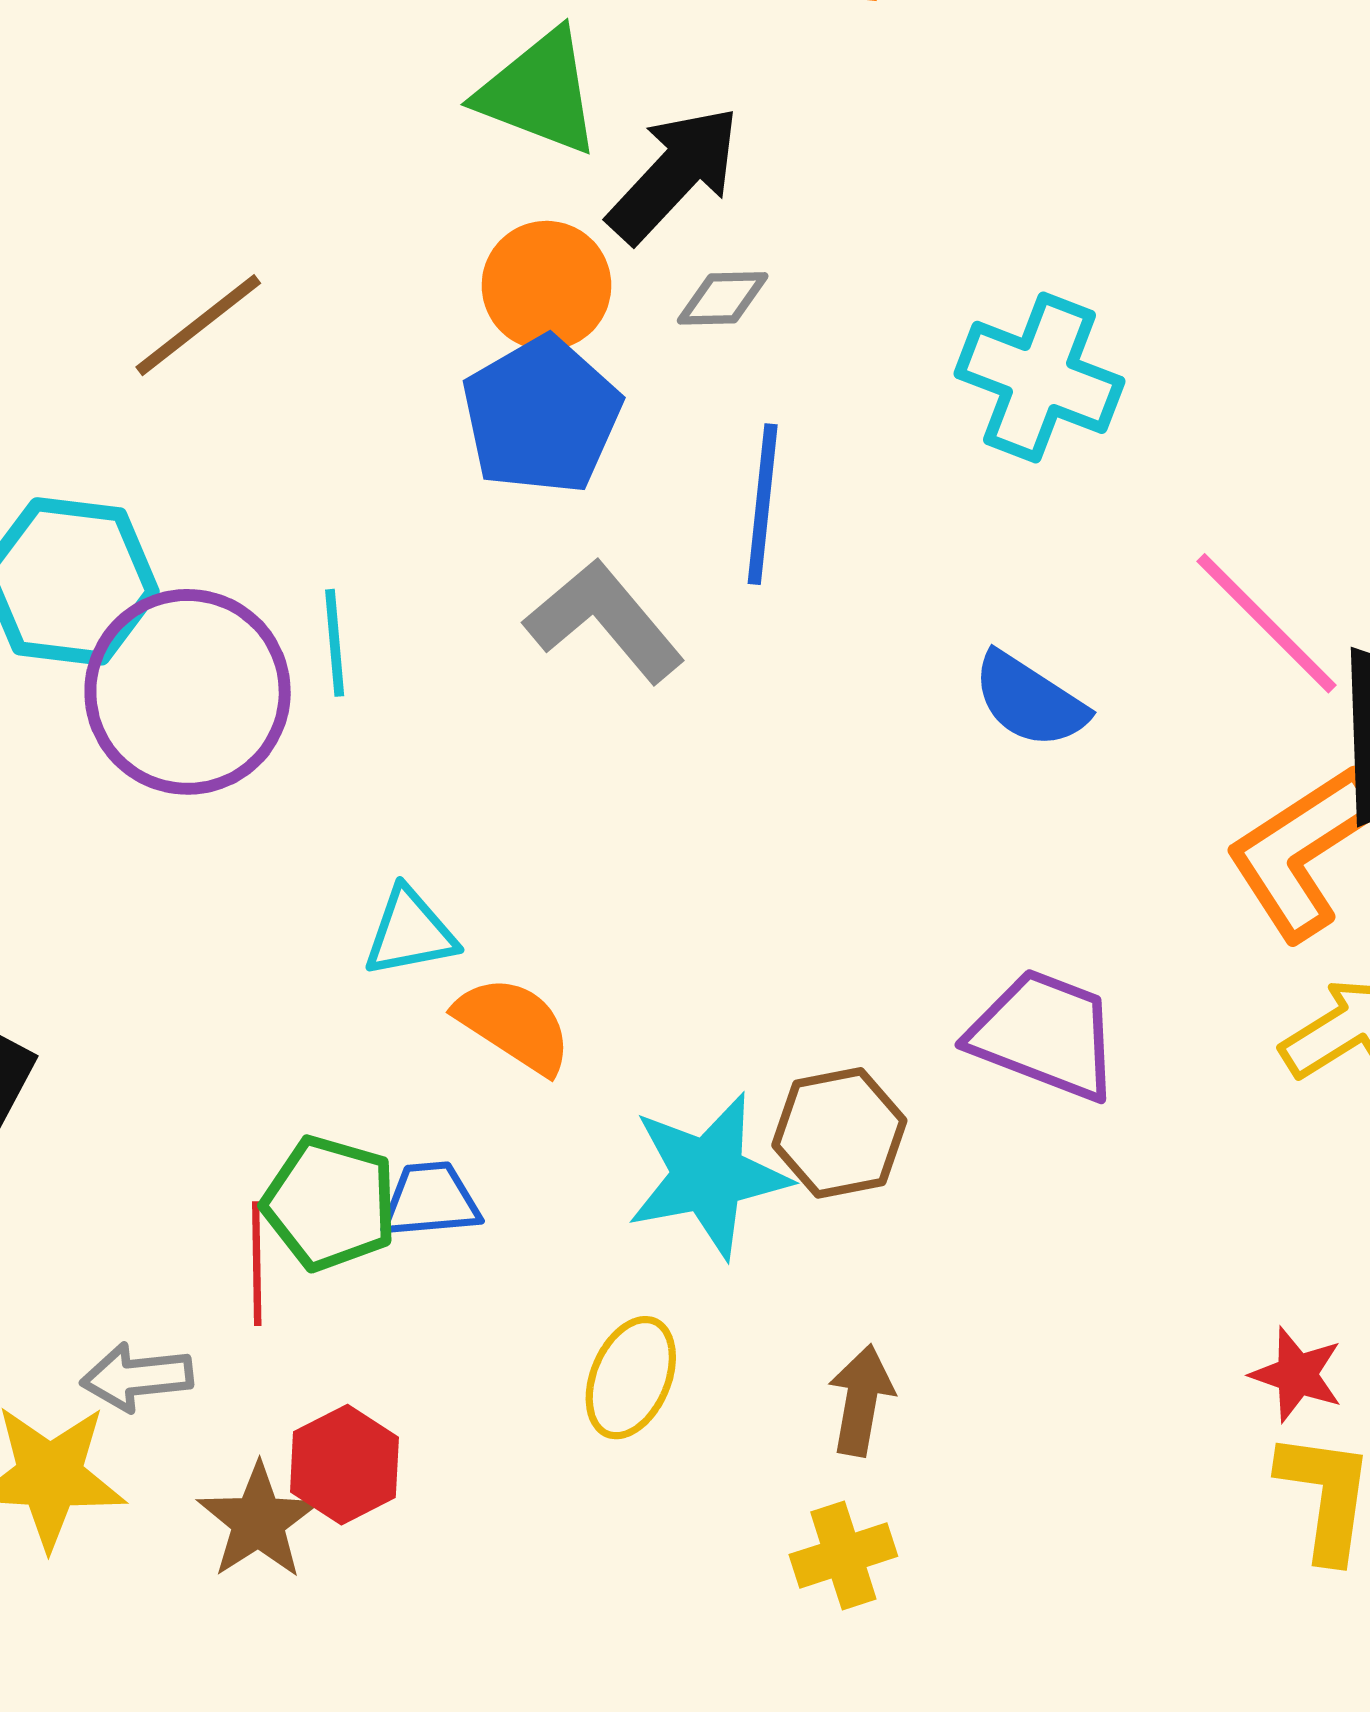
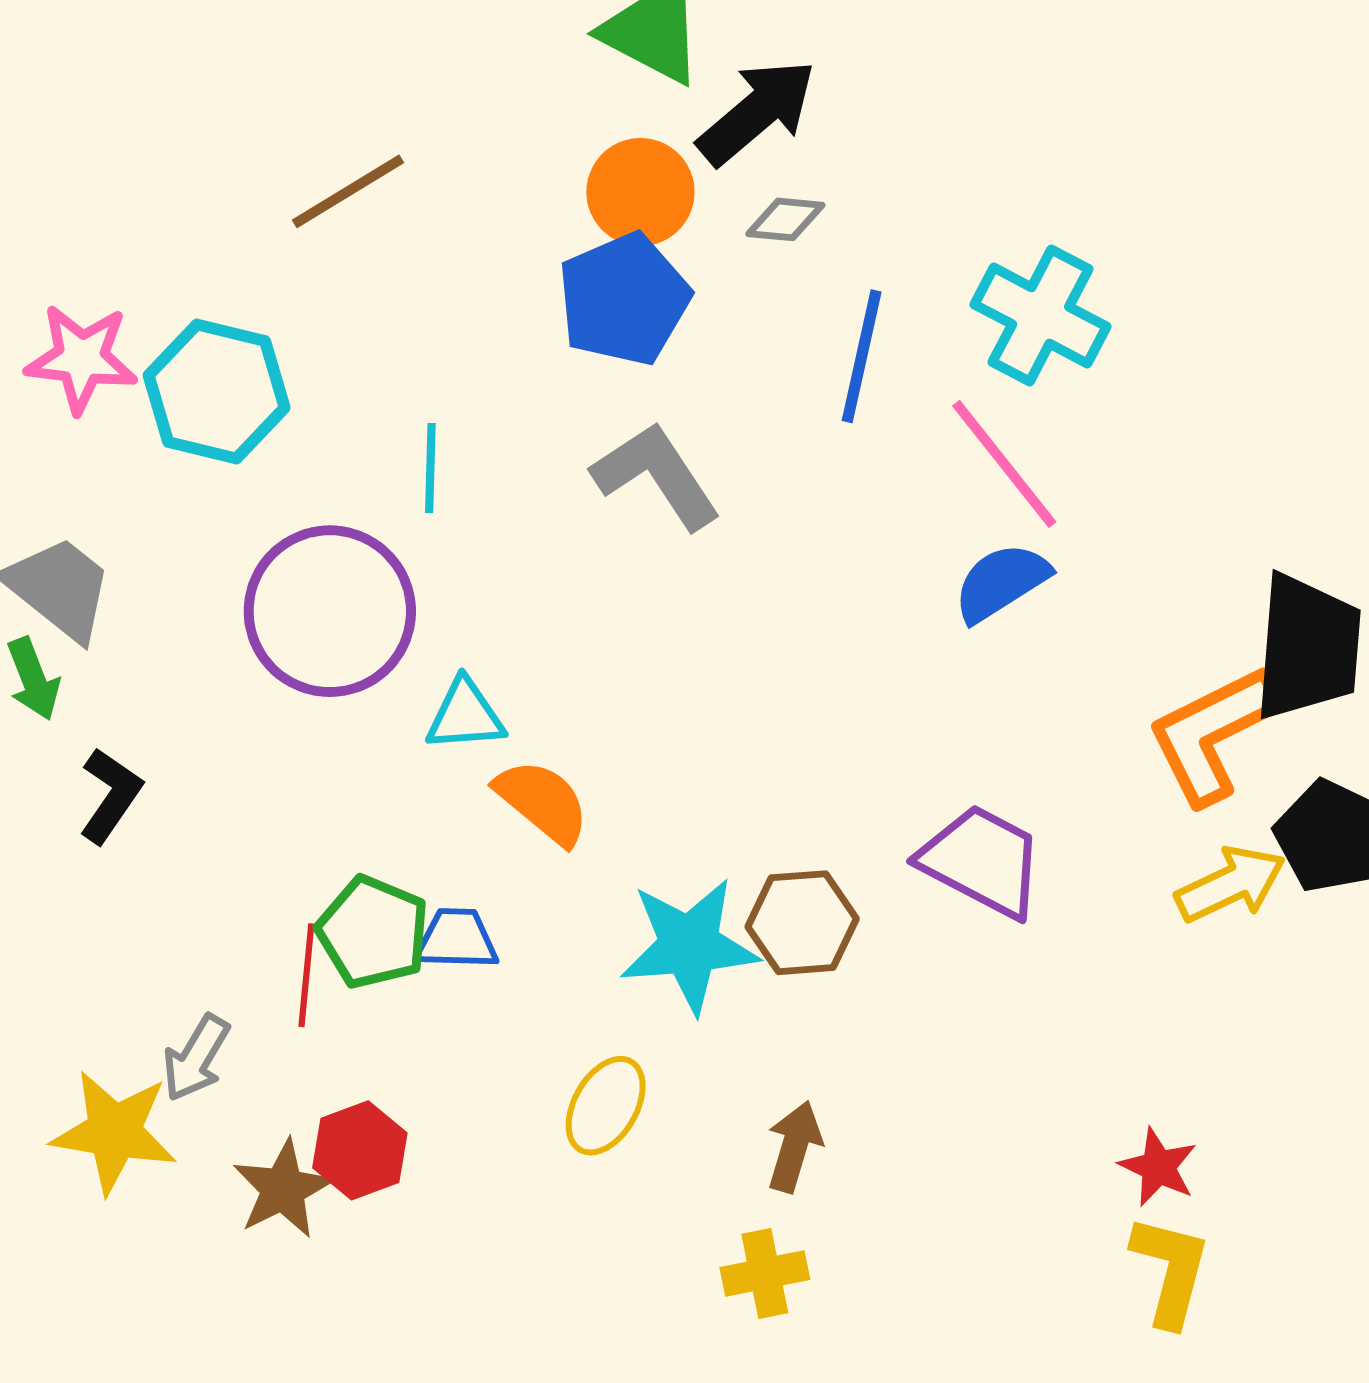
blue line: (763, 504) -> (862, 356), moved
pink line: (1267, 623) -> (1004, 464), moved
purple circle: (188, 692) -> (330, 611), moved
blue semicircle: (1030, 700) -> (1001, 582), turned 108
gray arrow: (137, 1377) -> (196, 1058), turned -60

